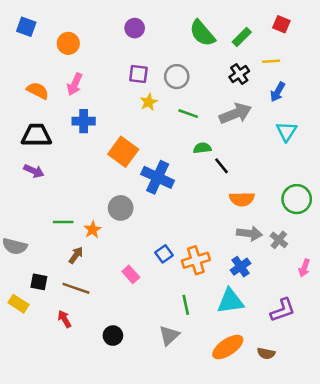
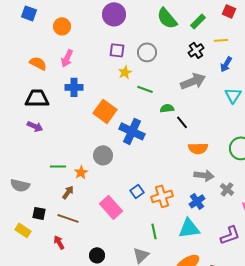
purple circle: (135, 28) -> (114, 14), size x1.5
green line: (188, 114) -> (145, 89), moved
gray cross: (279, 240) -> (227, 189), moved
pink rectangle: (131, 274) -> (111, 207), size x1.6

